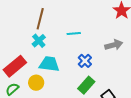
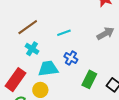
brown line: (40, 19) -> (28, 27), turned 55
blue cross: (85, 61) -> (71, 58), moved

